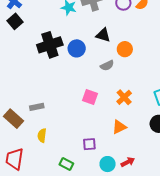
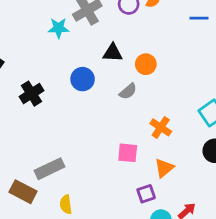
black cross: (50, 45) -> (31, 94), moved, size x0.7
pink square: (90, 97) -> (128, 153), moved
gray rectangle: (37, 107) -> (50, 169), size x1.5
purple square: (89, 144) -> (146, 194), moved

